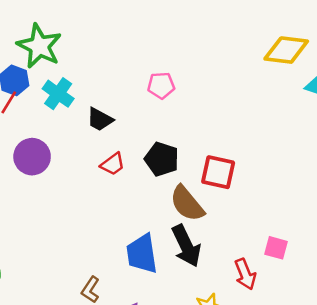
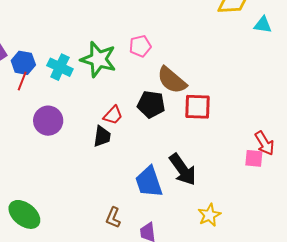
green star: (39, 46) -> (98, 59), moved
black trapezoid: (100, 119) -> (102, 136), moved, turned -100
brown semicircle: (187, 204) -> (172, 80), moved
red arrow: (245, 274) -> (264, 143), moved

